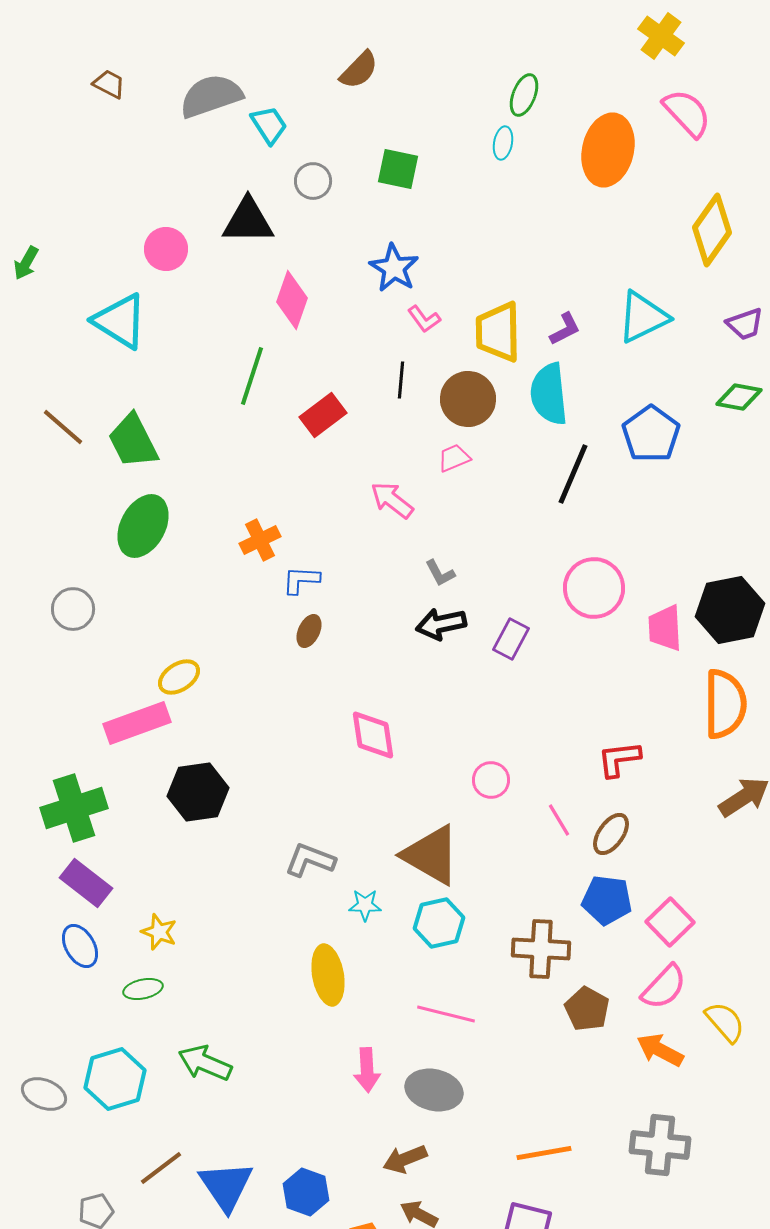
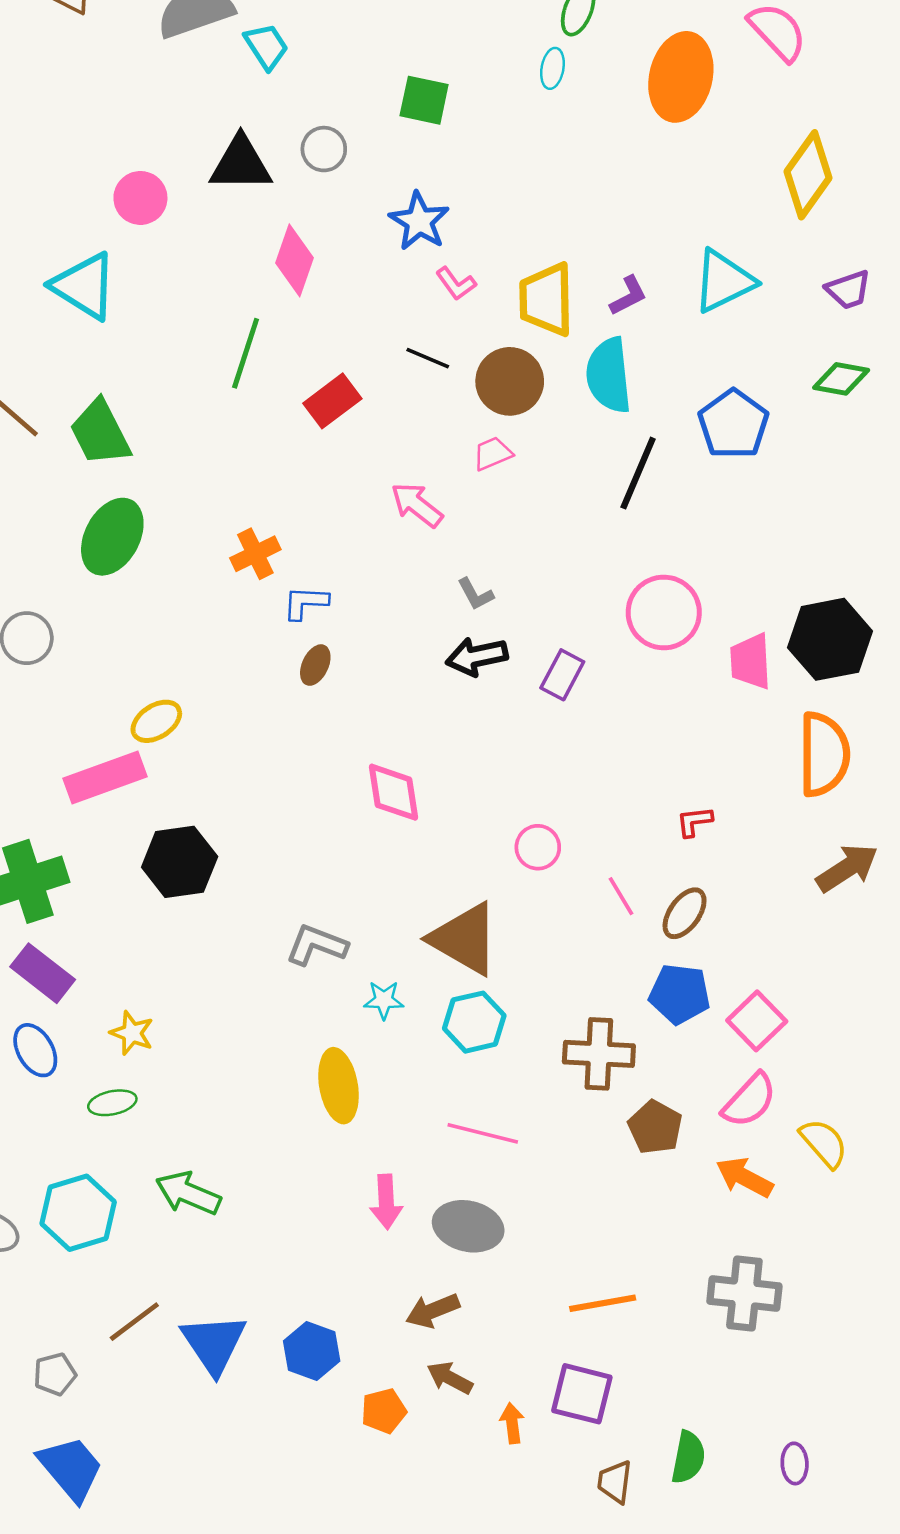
gray circle: (313, 181) -> (324, 149), moved
black line: (401, 380) -> (428, 358), turned -72
red L-shape: (619, 759) -> (694, 822), size x0.7

